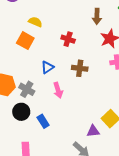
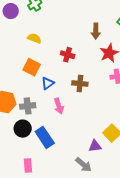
orange square: (25, 41) -> (32, 67), moved
gray cross: (27, 89) -> (28, 106), turned -35
blue rectangle: (43, 121) -> (45, 137), size x1.5

